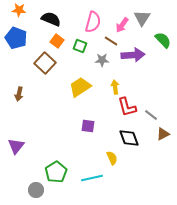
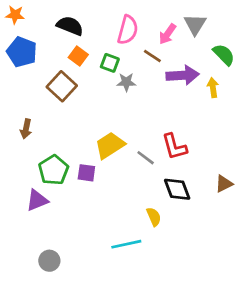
orange star: (19, 10) -> (15, 15), moved
gray star: (102, 60) -> (126, 82), moved
yellow trapezoid: (80, 87) -> (110, 145), moved
yellow arrow: (115, 87) -> (213, 88), moved
gray line: (151, 115) -> (146, 158), moved
purple square: (88, 126) -> (86, 173), moved
purple triangle: (16, 146) -> (37, 200), moved, turned 30
green pentagon: (56, 172) -> (53, 170), moved

